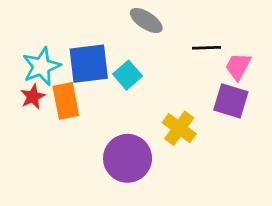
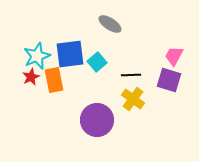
black line: (206, 48) -> (131, 75), moved

